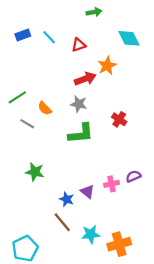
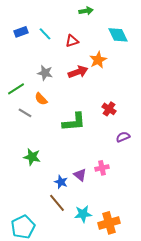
gray star: (79, 104) -> (45, 73), moved
purple semicircle: (133, 176) -> (123, 137), moved

